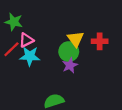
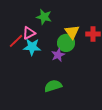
green star: (14, 22) -> (44, 17), moved
purple star: (70, 65) -> (58, 55), moved

